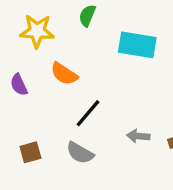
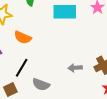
black line: (88, 113) -> (22, 68), moved

